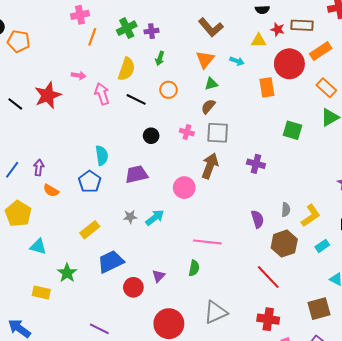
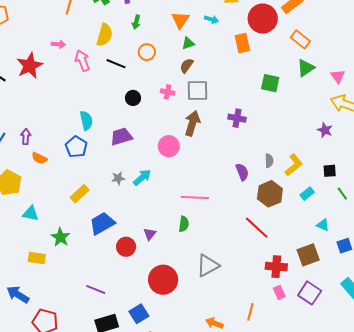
red cross: (268, 319) -> (276, 267), moved

